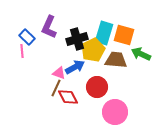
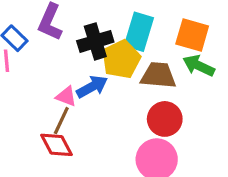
orange square: (124, 35) -> (192, 35), moved
red circle: (97, 87) -> (165, 119), moved
red diamond: (68, 97) -> (57, 145), moved

